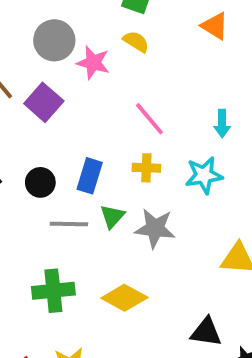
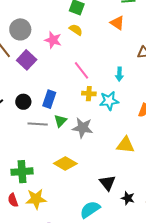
gray circle: (54, 40) -> (20, 29), moved
yellow cross: (146, 168) -> (89, 94), moved
green cross: (53, 291) -> (22, 172), moved
black triangle: (206, 332) -> (107, 183), turned 42

